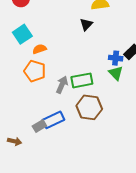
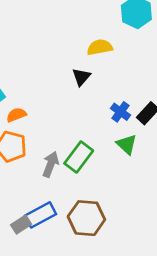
blue cross: (116, 58) -> (120, 112), moved, turned 32
green rectangle: (82, 80) -> (79, 157), turned -40
brown hexagon: (89, 107) -> (86, 218), moved

